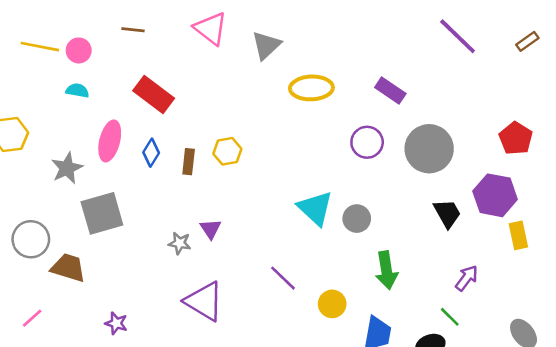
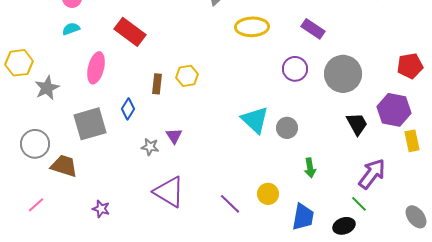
cyan semicircle: (77, 91) -> (71, 29), turned -30
red pentagon: (516, 138) -> (410, 66), turned 30
blue diamond: (151, 153) -> (128, 109), moved
gray star: (67, 168) -> (47, 88), moved
green arrow: (386, 270) -> (310, 168), size x0.7
purple line: (283, 278) -> (230, 204), moved
purple arrow: (467, 278) -> (372, 174), size x1.5

